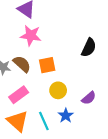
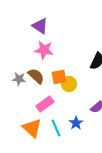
yellow circle: (58, 90) -> (69, 84), moved
pink rectangle: (19, 95) -> (45, 104), moved

